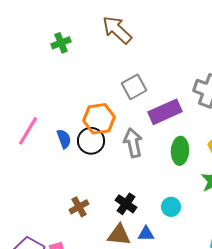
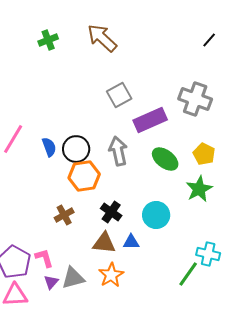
green cross: (61, 43) -> (48, 40), moved
orange hexagon: (99, 119) -> (84, 176), moved
green ellipse: (180, 151) -> (165, 159), turned -56
cyan circle: (171, 207) -> (156, 215), size x1.4

